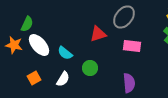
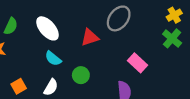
white ellipse: (39, 45) -> (48, 28), moved
pink rectangle: (132, 46) -> (138, 63), moved, turned 36

